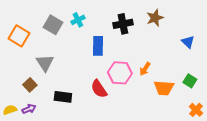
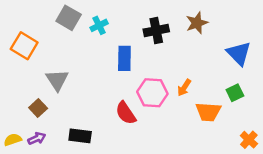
gray square: (53, 25) -> (69, 18), moved
blue triangle: (188, 42) -> (239, 53), size x1.5
green square: (190, 81) -> (235, 93), moved, turned 32
black rectangle: (63, 97) -> (80, 136), moved

